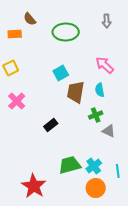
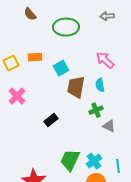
gray arrow: (107, 21) -> (107, 16), turned 88
orange rectangle: (15, 34) -> (35, 57), moved
green trapezoid: (70, 165) -> (70, 160), turned -50

